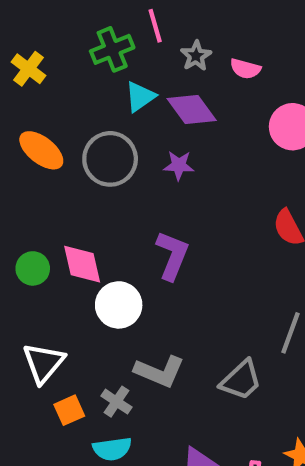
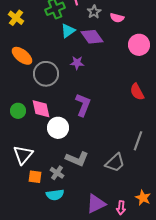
gray circle: (110, 159) -> (46, 74), moved
purple star: (179, 165) -> (77, 63), moved
orange square: (69, 410) -> (35, 177), turned 32

